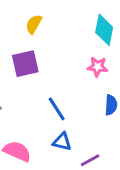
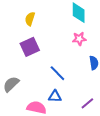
blue triangle: (62, 142) -> (55, 96), moved

